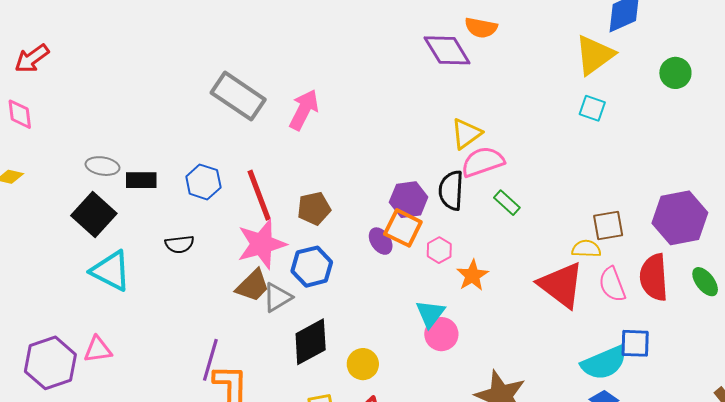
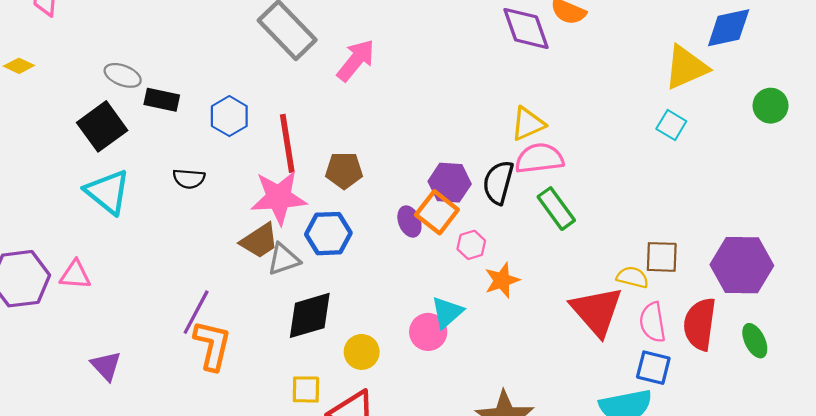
green rectangle: (507, 203) -> (556, 209), size x1.4
pink circle: (441, 334) -> (428, 332), moved
blue square: (635, 343) -> (653, 368), moved

